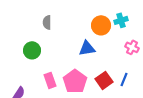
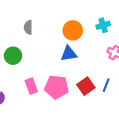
orange circle: (101, 25) -> (73, 30), moved
pink pentagon: (75, 81) -> (57, 87), turned -30

